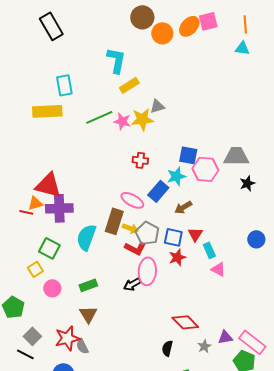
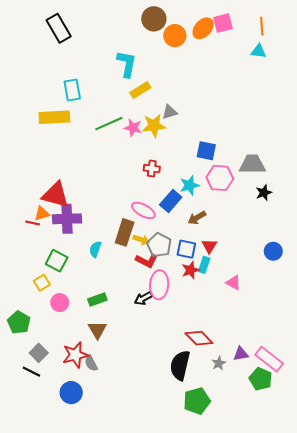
blue square: (188, 155) -> (206, 151), moved
cyan semicircle: (86, 237) -> (95, 249), size x0.6
cyan rectangle: (209, 250) -> (204, 265), moved, turned 42
black semicircle: (167, 348) -> (180, 365), size x1.8

